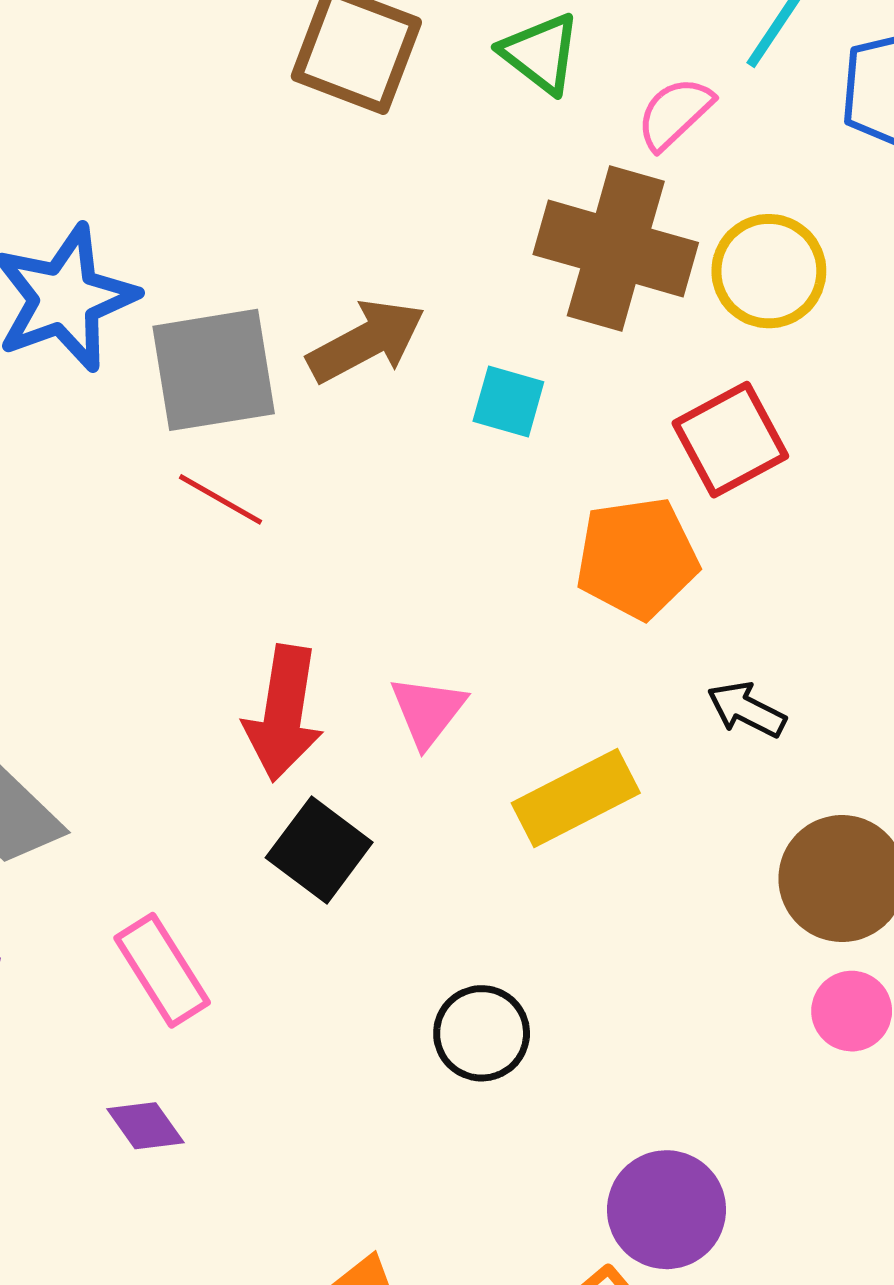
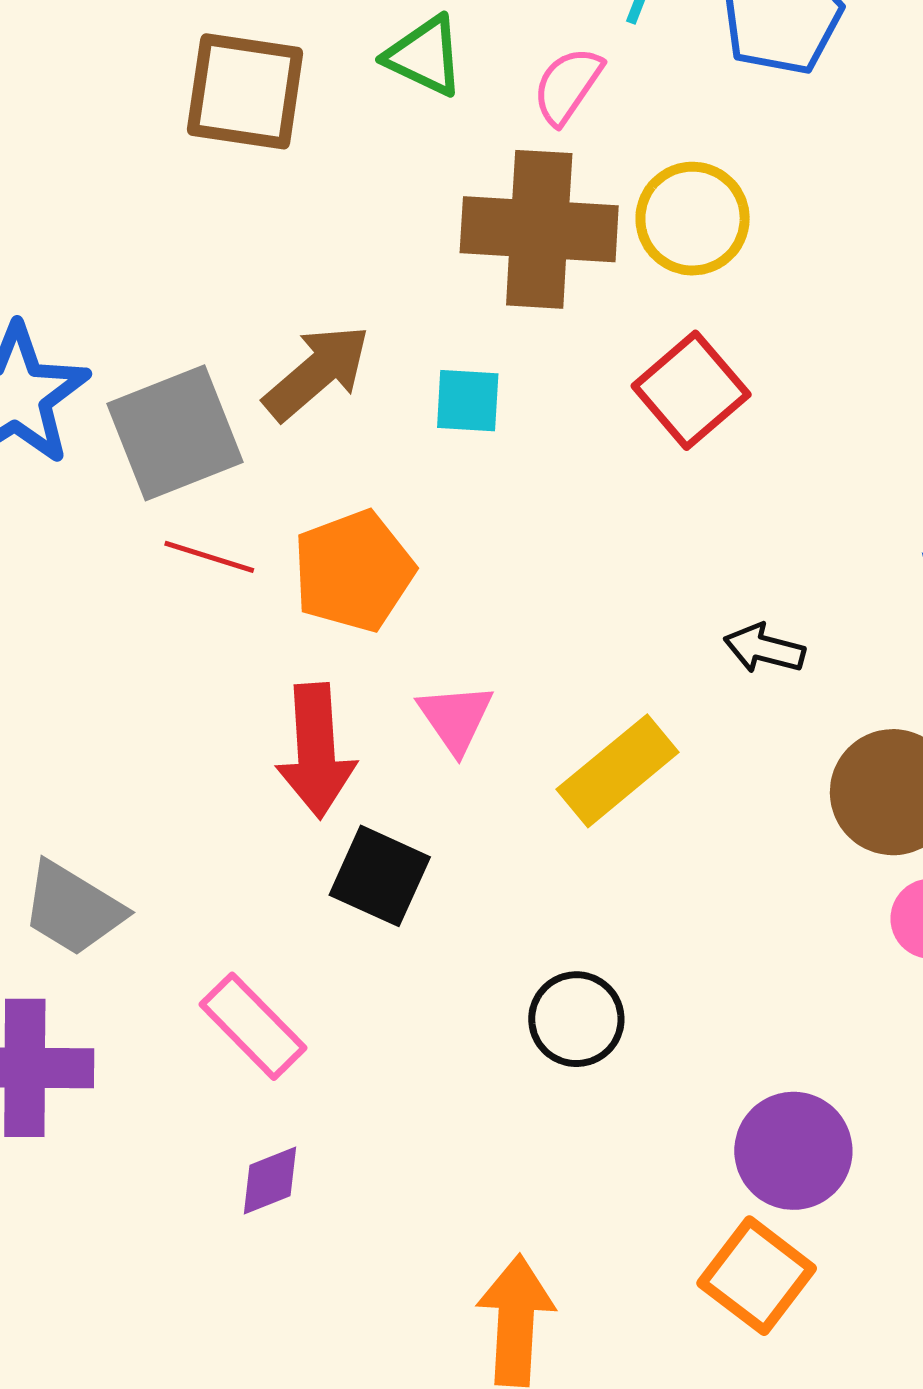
orange pentagon: (637, 558) -> (354, 571), moved
purple diamond: (145, 1126) -> (270, 1181), turned -64

